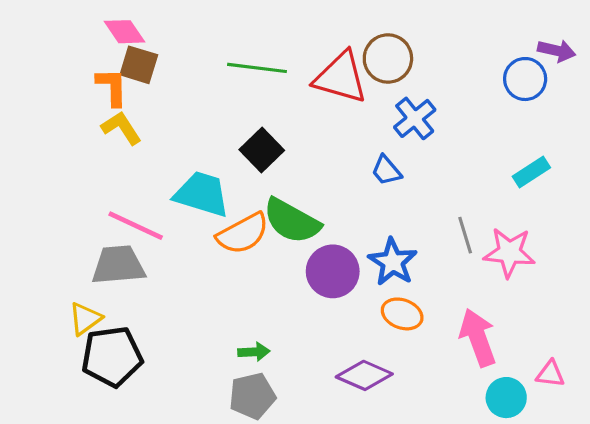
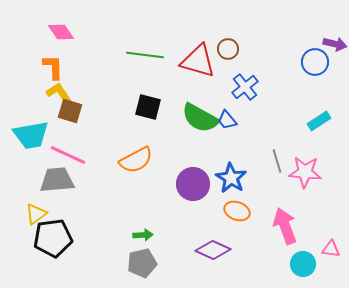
brown circle: (388, 59) -> (228, 49), size x0.7
brown square: (139, 65) -> (70, 111), moved
black square: (262, 150) -> (148, 107), turned -32
cyan trapezoid: (202, 194) -> (31, 135), moved, turned 153
green semicircle: (292, 221) -> (200, 118), moved

